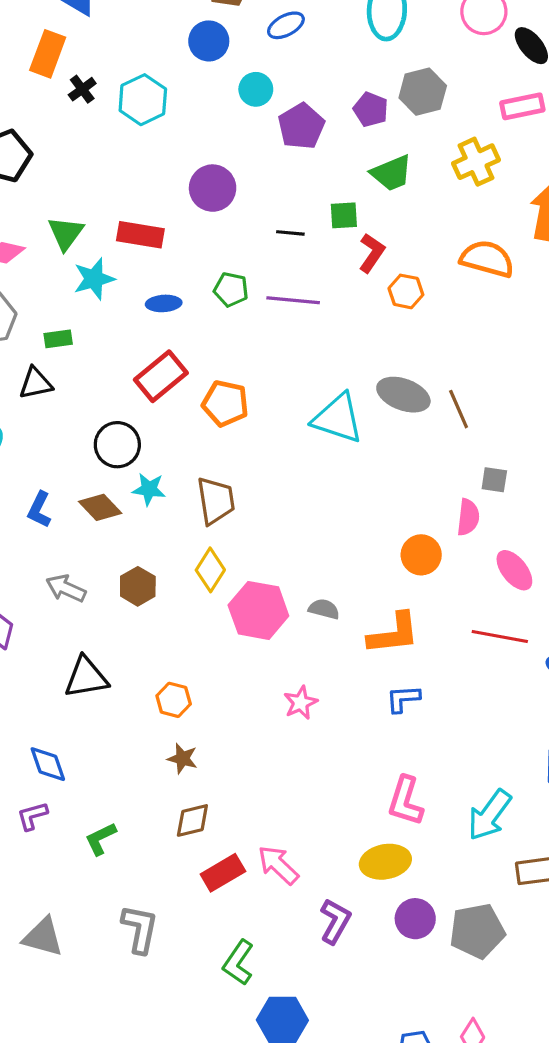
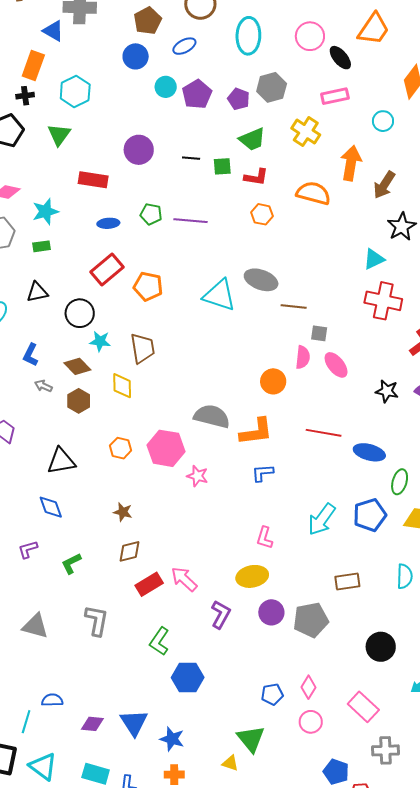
black cross: (82, 89) -> (25, 96), moved, turned 30
cyan hexagon: (143, 100) -> (75, 91), moved
purple pentagon: (301, 126) -> (197, 94), moved
yellow cross: (476, 162) -> (306, 132), turned -32
green triangle: (66, 233) -> (59, 135), moved
black line: (290, 233) -> (191, 158), moved
red L-shape: (372, 253) -> (256, 177), moved, turned 65
cyan star: (94, 279) -> (45, 212), moved
black triangle: (36, 383) -> (37, 292), moved
brown line: (459, 409) -> (294, 307), moved, turned -60
brown diamond: (100, 507) -> (77, 366), moved
yellow diamond: (210, 570) -> (122, 386), moved, turned -32
pink ellipse: (514, 570) -> (336, 365), moved
brown hexagon: (138, 586) -> (79, 401), moved
gray arrow: (66, 588) -> (43, 386), moved, size x0.7
gray semicircle: (324, 609) -> (212, 416), size x1.8
pink hexagon: (258, 610) -> (166, 448), moved
orange hexagon: (174, 700) -> (121, 448), moved
pink star: (301, 703) -> (197, 476), turned -30
blue diamond: (48, 764) -> (51, 507), moved
pink L-shape: (406, 801) -> (265, 538), size x0.7
cyan arrow: (489, 815) -> (322, 519), moved

